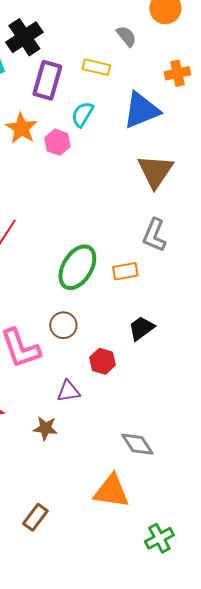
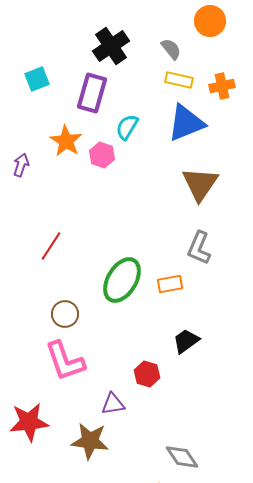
black cross: (24, 37) -> (111, 46), moved
yellow rectangle: (96, 67) -> (179, 80), moved
brown circle: (63, 325) -> (65, 314), moved
brown star: (45, 428) -> (90, 441), size x1.5

